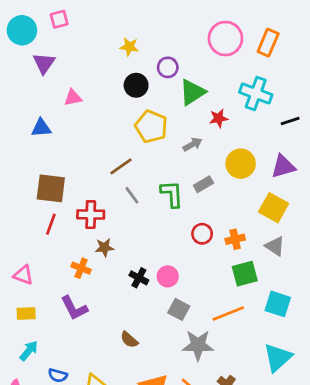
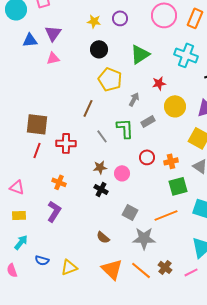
purple triangle: (44, 63) -> (53, 33), moved
purple circle: (168, 67) -> (120, 18), moved
red star: (219, 118) -> (159, 83), moved
blue triangle: (41, 128) -> (30, 40), moved
gray arrow: (192, 144) -> (134, 99), moved, turned -32
brown line: (121, 166) -> (88, 108), turned -30
gray line: (132, 195) -> (102, 136), moved
brown star: (104, 248) -> (100, 167), moved
pink circle: (168, 276) -> (122, 173), moved
purple L-shape: (74, 308) -> (54, 211), turned -120
brown semicircle: (129, 340) -> (103, 237), moved

